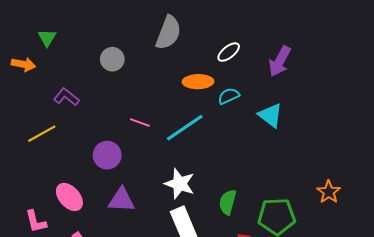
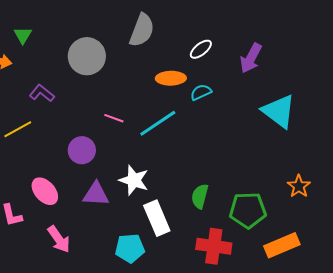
gray circle: (112, 59) -> (87, 56), size x1.6
cyan triangle: (270, 115) -> (279, 111), moved, size x1.4
white star: (180, 184) -> (134, 180), moved

